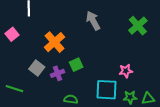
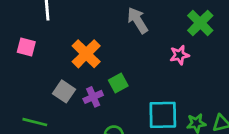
pink square: (12, 34) -> (26, 47), turned -32
pink star: (126, 71) -> (179, 55), moved

